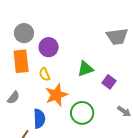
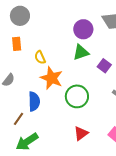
purple circle: (49, 47) -> (83, 29), moved
orange rectangle: (21, 61) -> (17, 44), size x0.6
orange star: (56, 95) -> (52, 78), turned -30

